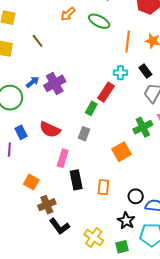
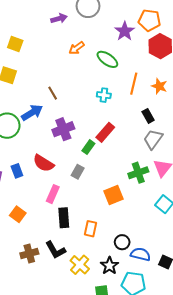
brown line: (38, 41) -> (53, 93), moved
cyan cross: (120, 73) -> (104, 95), moved
blue arrow: (33, 82) -> (32, 113), size x1.5
purple cross: (55, 83) -> (63, 129), moved
blue rectangle: (21, 132) -> (17, 171), moved
brown cross: (47, 205) -> (29, 254), moved
black L-shape: (59, 226) -> (55, 250), moved
yellow cross: (94, 237) -> (80, 265), moved

